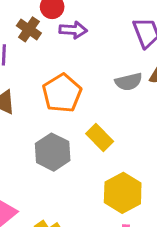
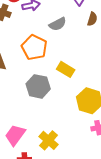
gray semicircle: (129, 82) -> (58, 24), moved

